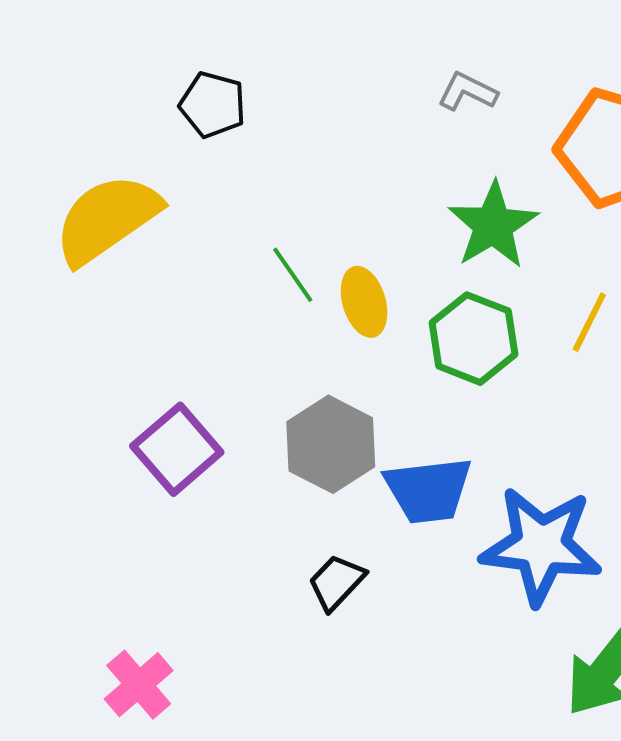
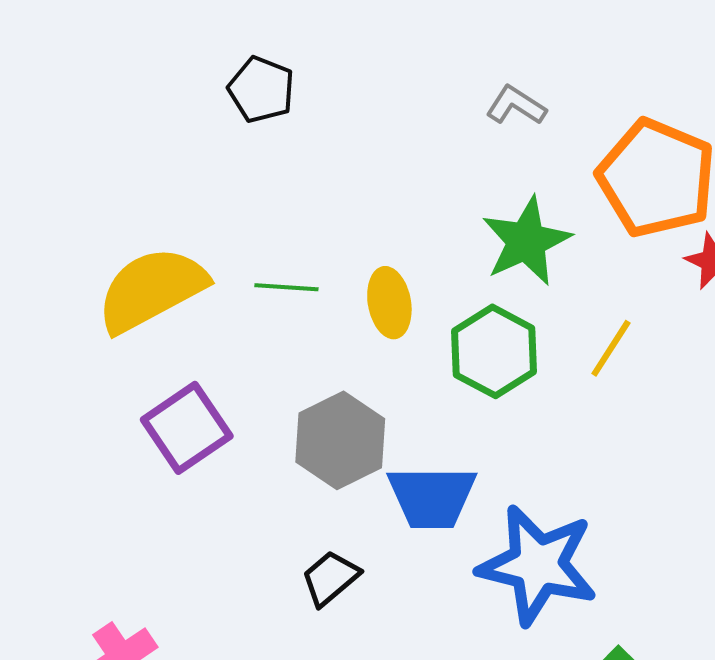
yellow semicircle: (107, 219) -> (152, 290), moved
green line: (293, 275) -> (286, 287), moved, turned -58

